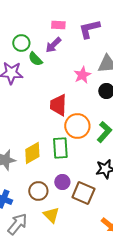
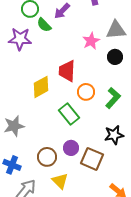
orange circle: (77, 126) -> (86, 92), size x0.7
green rectangle: (60, 148) -> (69, 114), turned -35
yellow diamond: (32, 153) -> (41, 87), moved

